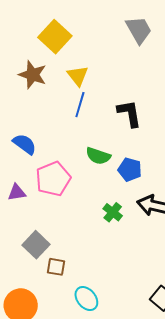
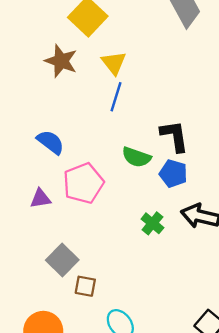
black L-shape: (129, 113) -> (174, 136), moved

